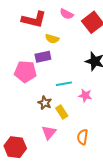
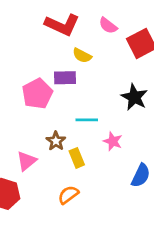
pink pentagon: (25, 72) -> (37, 94), turned 30
pink triangle: (49, 132) -> (26, 161), moved
orange semicircle: (83, 137) -> (68, 195), moved, turned 35

